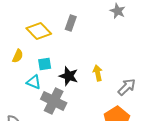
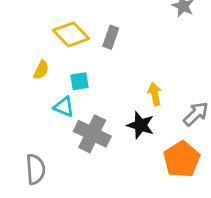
gray rectangle: (71, 23) -> (111, 37), moved
black star: (69, 76) -> (141, 125), moved

